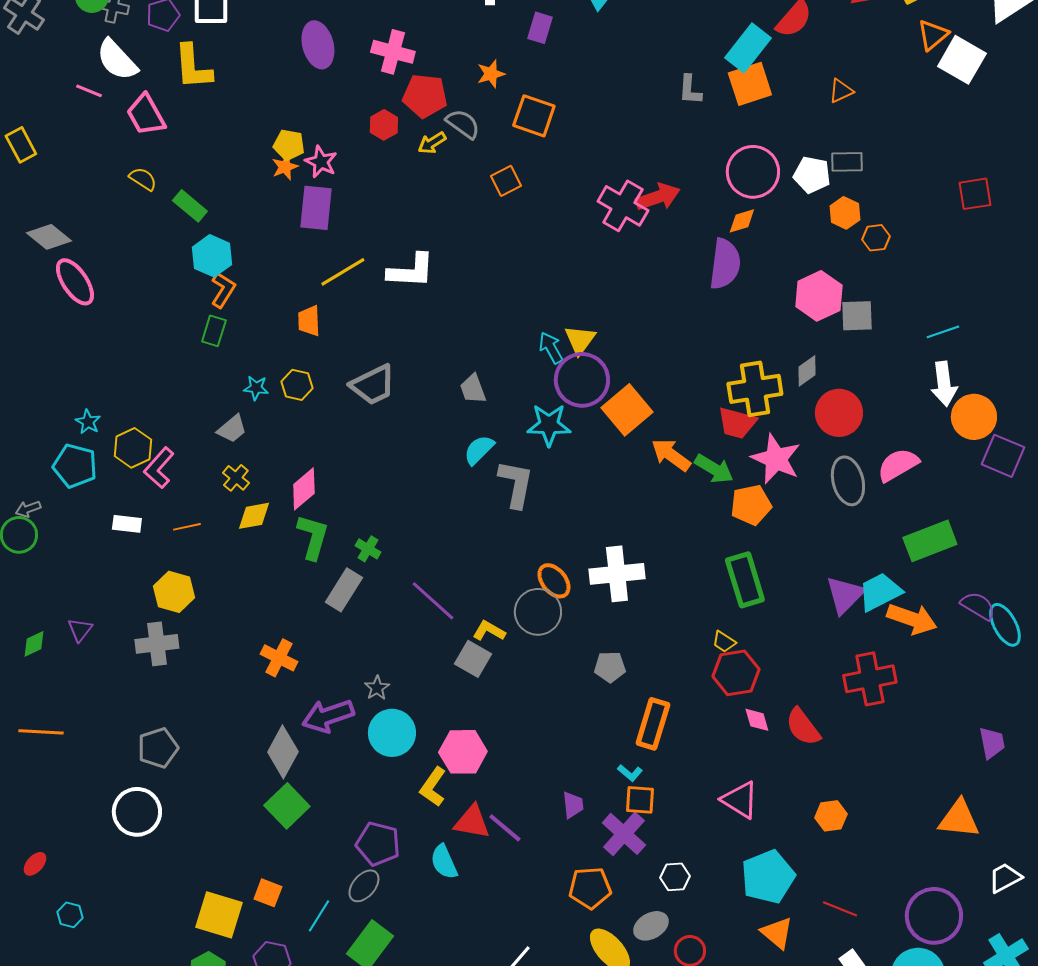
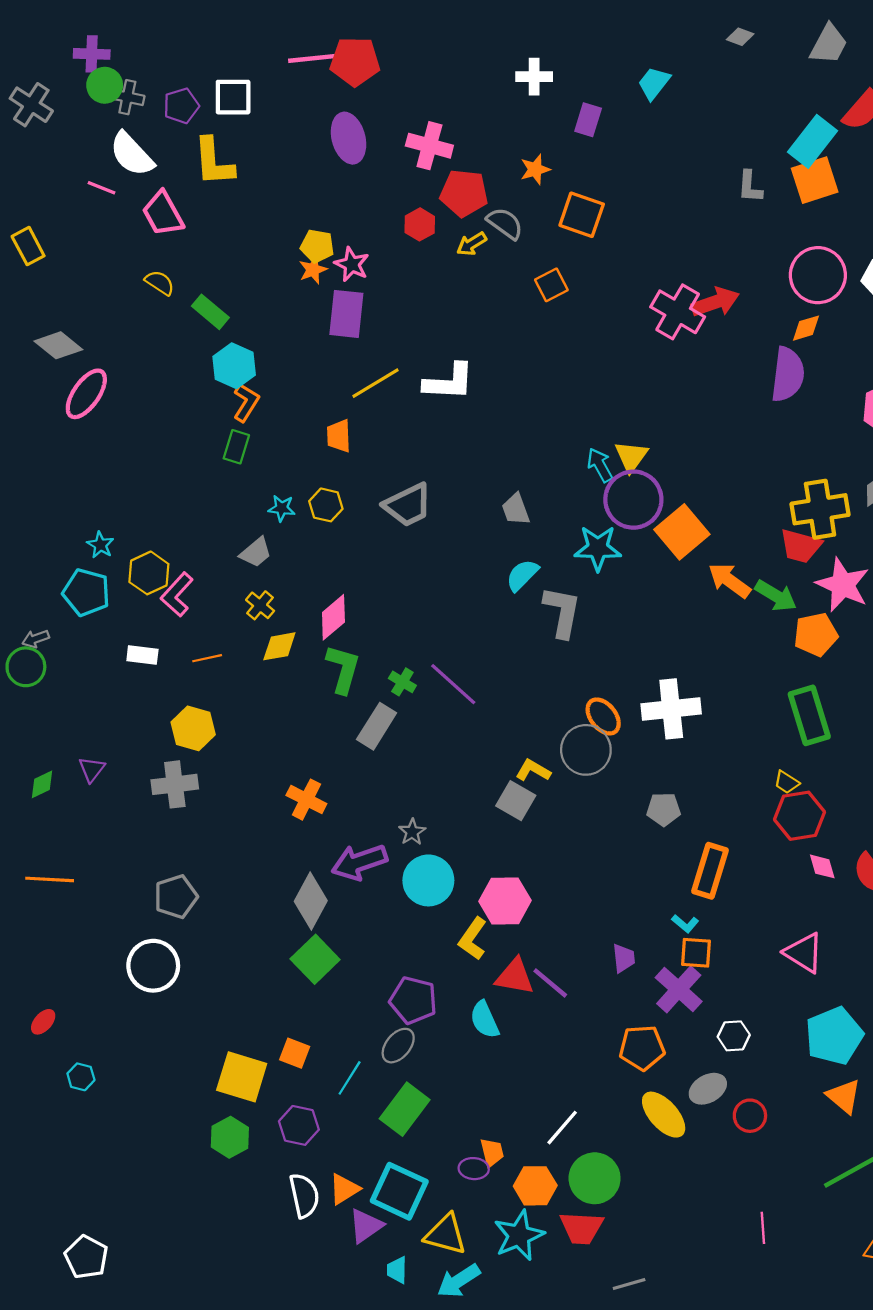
pink ellipse: (75, 282) -> (86, 394), turned 69
purple line: (433, 601) -> (453, 684), moved

